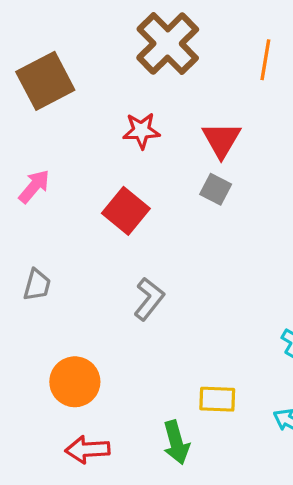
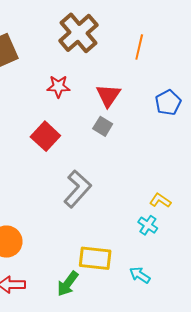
gray L-shape: (149, 299) -> (77, 189), moved, size x1.4
yellow rectangle: (217, 399) -> (95, 258), size x1.4
green arrow: (176, 442) -> (68, 284), turned 48

